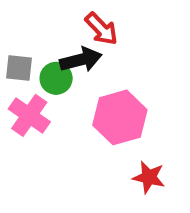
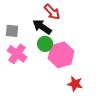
black arrow: (81, 60) -> (42, 27), turned -132
green circle: (56, 78) -> (45, 44), moved

